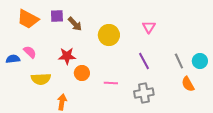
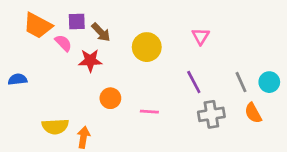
pink semicircle: (30, 52) -> (63, 43), moved
red star: (67, 56) -> (90, 61), moved
yellow semicircle: (41, 79) -> (55, 126), moved
gray cross: (144, 93) -> (211, 114), moved

